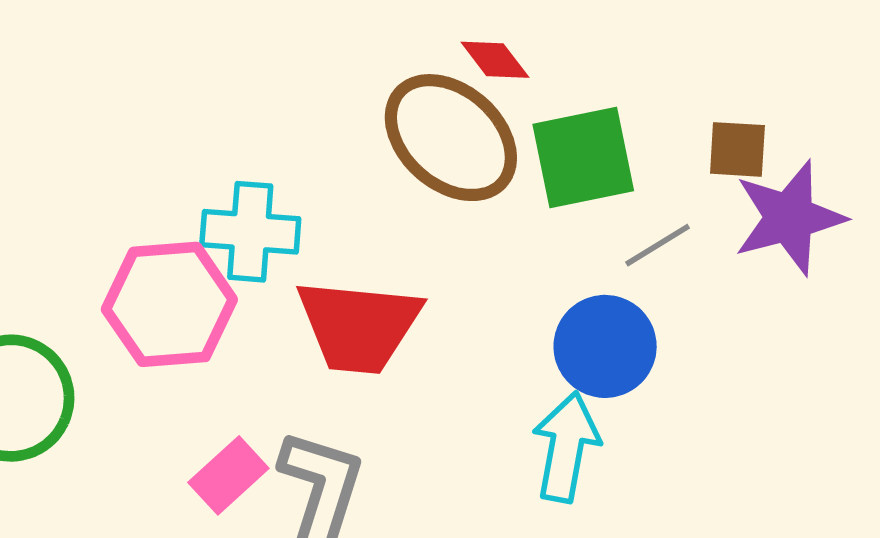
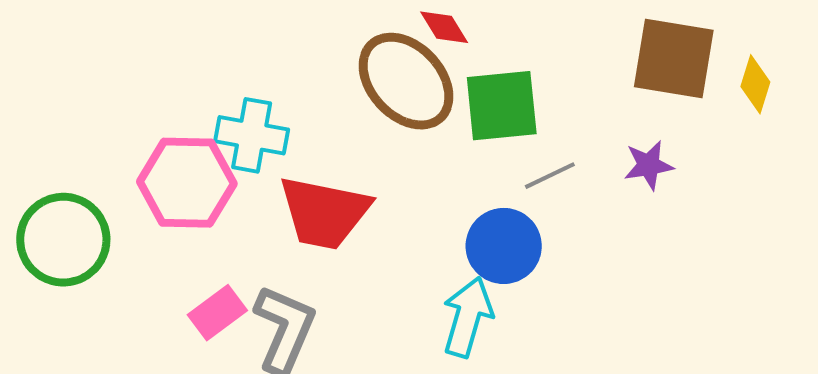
brown square: (737, 149) -> (674, 58), moved, size x1.8
purple star: (789, 218) -> (649, 165), size x0.6

